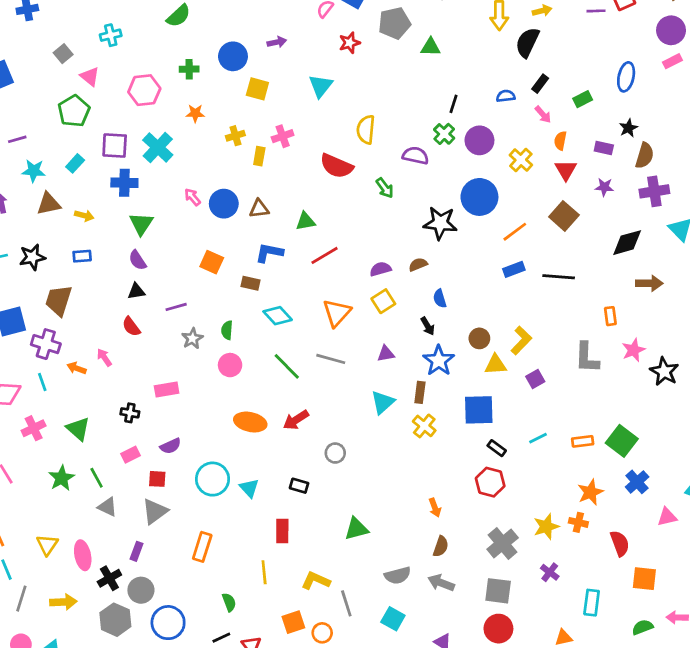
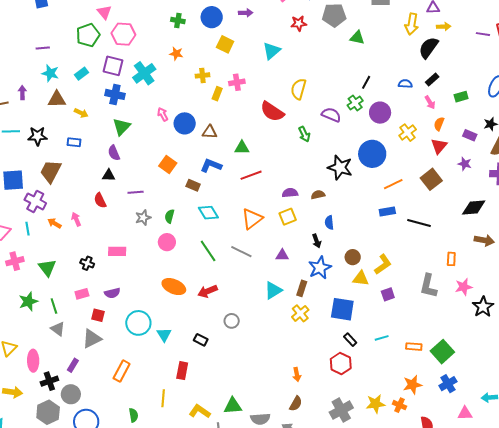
pink hexagon: (144, 90) -> (123, 34), moved
green triangle: (356, 529) -> (233, 406), moved

